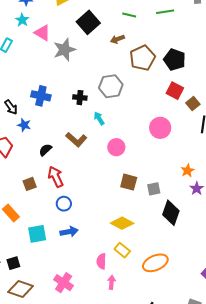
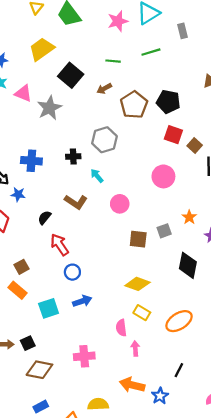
orange star: (188, 171) -> (189, 217), moved
brown square: (30, 184) -> (22, 267), moved
gray square: (154, 189) -> (164, 231), moved
pink cross: (64, 283) -> (84, 356), turned -30

